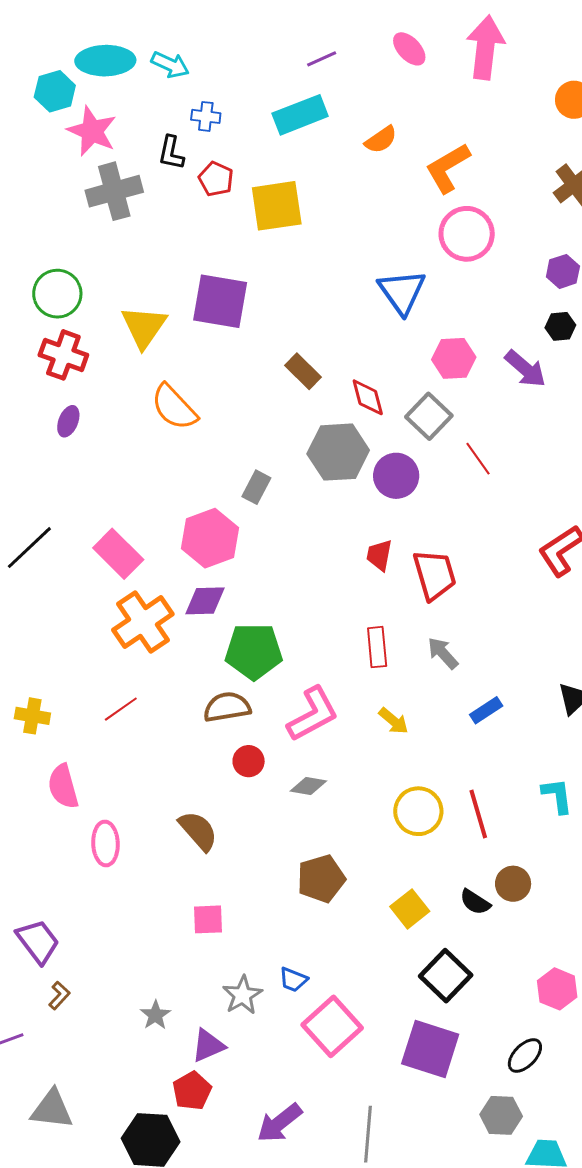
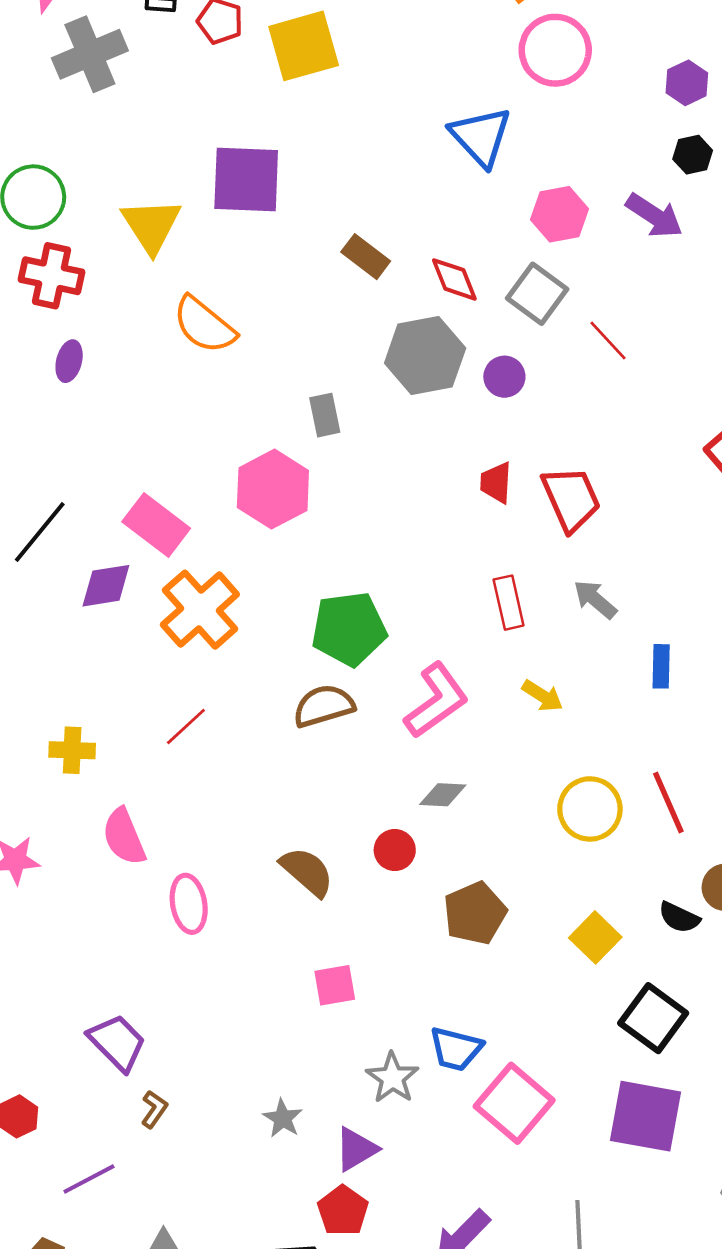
purple circle: (396, 476) -> (504, 377), size x0.7
gray rectangle: (256, 487) -> (325, 415), turned -32
purple diamond: (205, 601) -> (106, 586), moved
blue rectangle: (486, 710) -> (661, 666), turned -48
red circle: (249, 761) -> (395, 850), moved
blue trapezoid: (293, 979) -> (456, 1049), size x1.4

